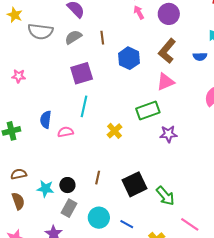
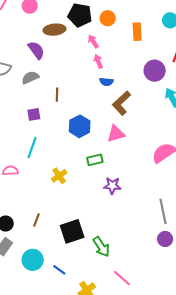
purple circle: (169, 14) -> (155, 71), moved
brown line: (102, 38) -> (57, 95), moved
blue semicircle: (200, 57) -> (106, 82), moved
blue hexagon: (129, 58) -> (80, 126), moved
purple square: (82, 73) -> (34, 114), size x0.6
green rectangle: (148, 111) -> (95, 160), size x0.7

